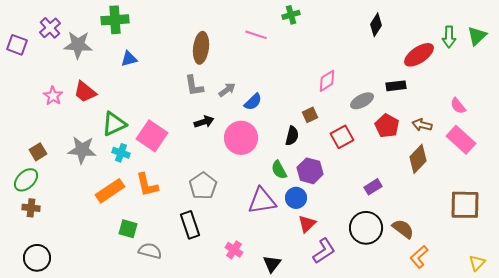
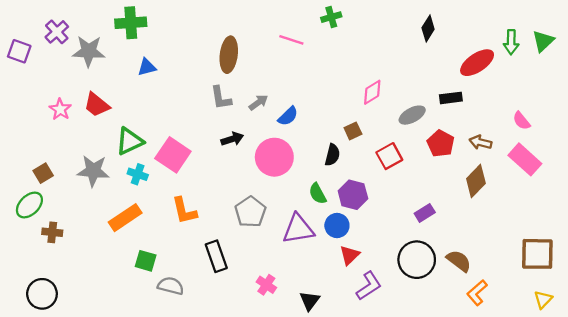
orange L-shape: (147, 185) -> (184, 211), moved
gray pentagon: (203, 186) -> (250, 212), moved
brown square: (465, 205) -> (537, 254), moved
brown cross: (31, 208) -> (52, 232), moved

